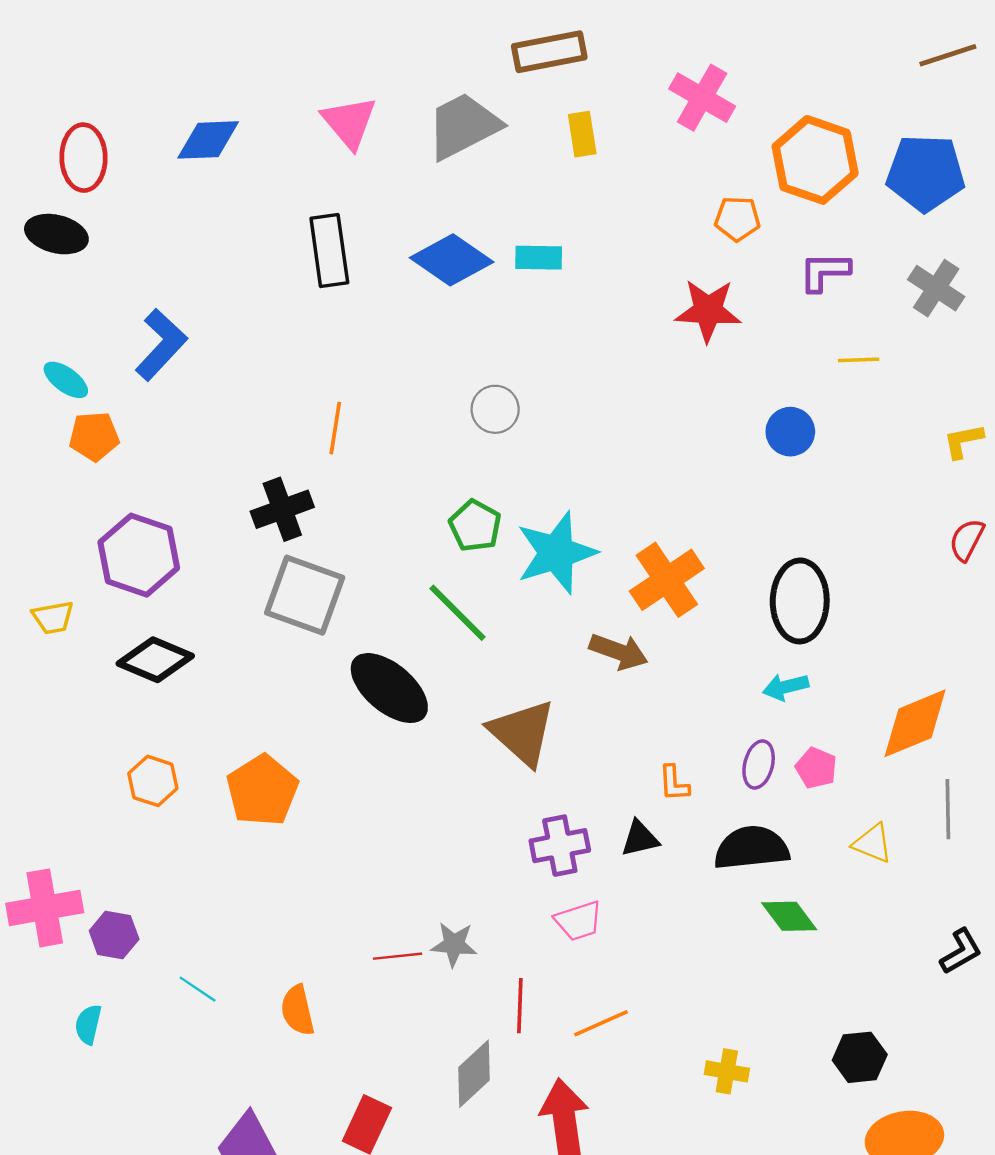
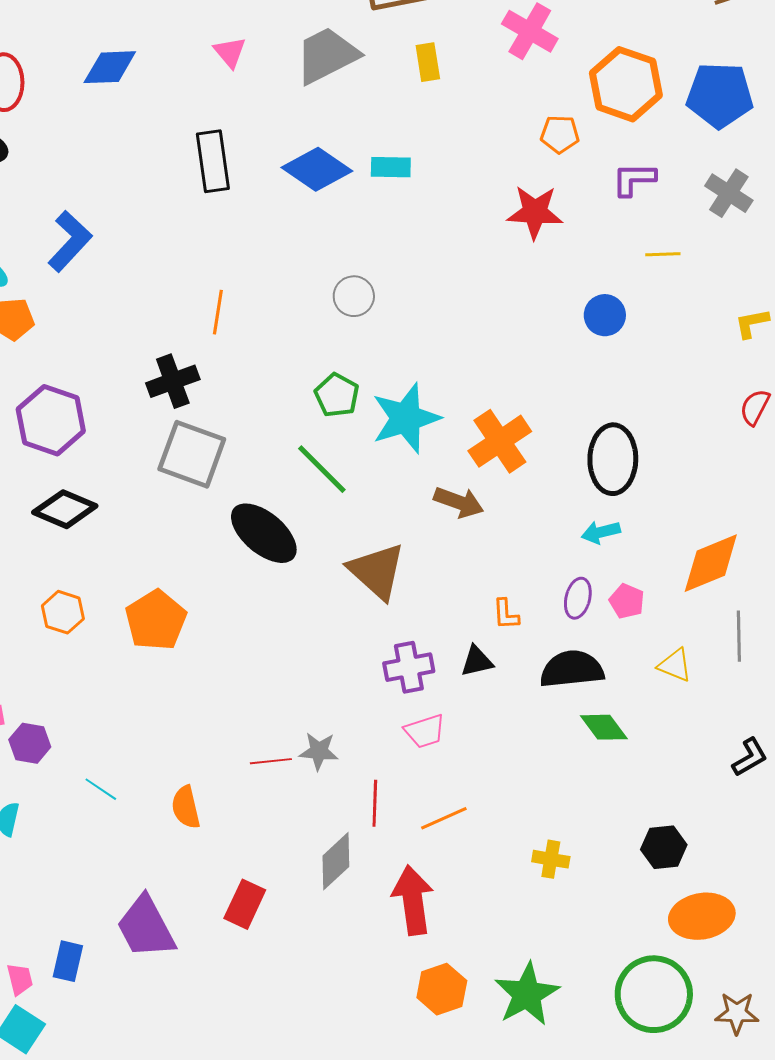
pink triangle: (349, 122) -> (230, 52), size x0.7

